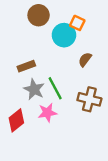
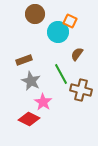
green line: (55, 88) -> (61, 74), moved
pink star: (47, 113) -> (43, 102), turned -30
red diamond: (16, 120) -> (29, 119), moved, turned 65

